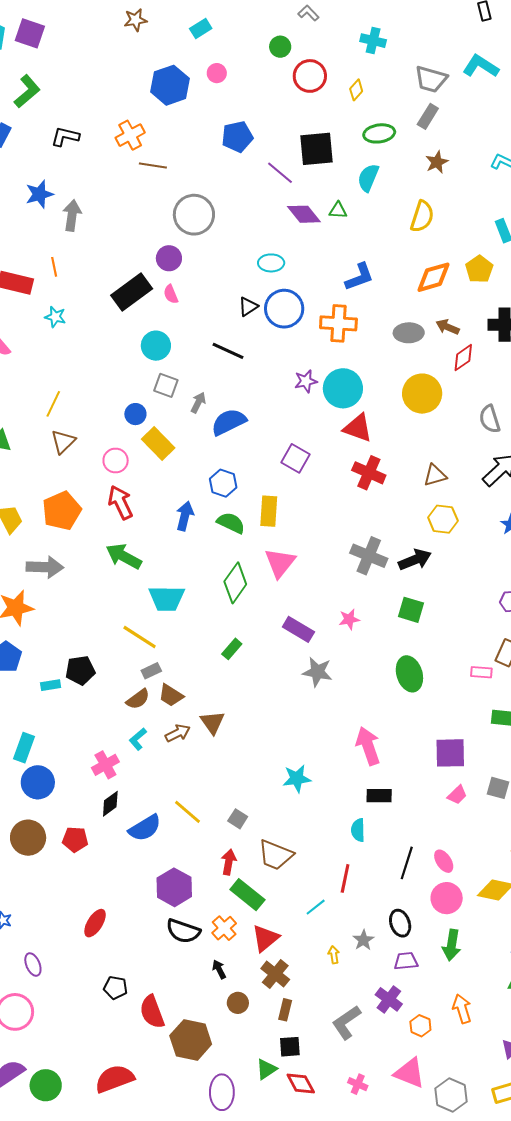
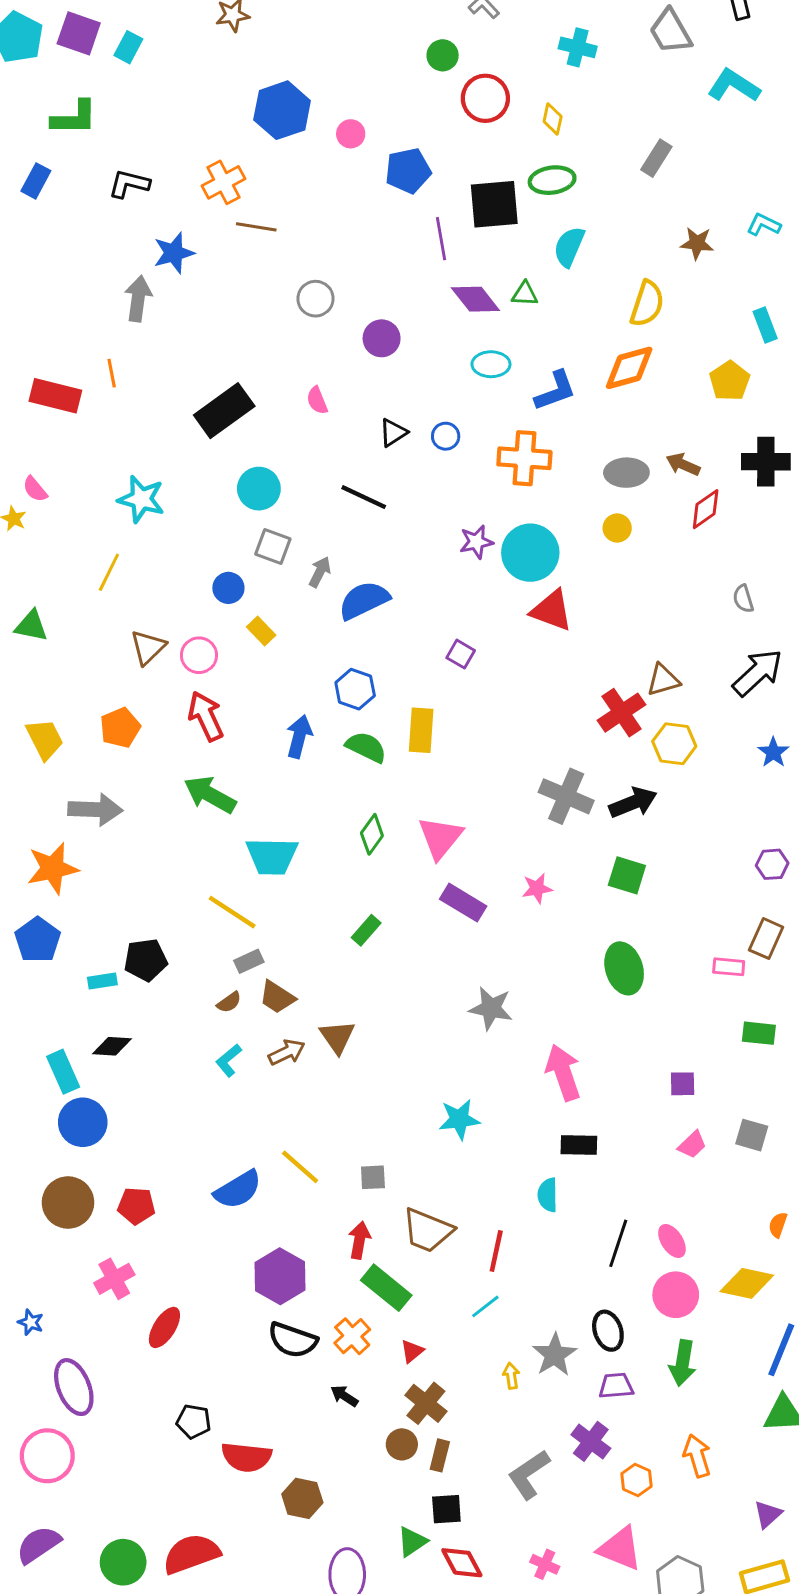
cyan rectangle: (201, 28) -> (128, 47), moved, turned -30
pink circle: (217, 73) -> (351, 134), moved
gray trapezoid: (431, 79) -> (670, 31), moved, turned 44
yellow diamond: (356, 90) -> (553, 119), turned -30
green L-shape: (27, 91) -> (74, 118), turned 40
green ellipse: (379, 133) -> (552, 180), moved
blue pentagon: (237, 137) -> (408, 171), moved
brown star: (437, 162) -> (697, 243), moved, turned 30
purple line: (280, 173) -> (441, 239), turned 40
blue star: (39, 194) -> (174, 253), moved
gray circle: (194, 215) -> (316, 299), size x0.6
purple circle: (169, 258) -> (382, 338), moved
cyan ellipse: (271, 263) -> (491, 364), moved
orange diamond: (433, 277) -> (629, 368), moved
pink semicircle: (171, 294) -> (317, 400), moved
blue circle: (284, 309) -> (446, 436), size x0.5
cyan star: (55, 317) -> (141, 499), moved, size x1.5
yellow circle: (422, 394) -> (617, 528), moved, size x0.5
gray semicircle: (490, 419) -> (743, 599), size x0.7
brown triangle: (63, 442) -> (148, 647), moved
yellow rectangle: (158, 444) -> (261, 631), size x0.6
purple square: (296, 458) -> (461, 654), size x0.7
red cross: (369, 473) -> (622, 713), moved, turned 32
orange pentagon: (62, 511) -> (120, 728), size x0.7
pink triangle: (280, 563) -> (440, 838), moved
green diamond: (235, 583) -> (372, 834), size x0.7
gray star: (317, 672) -> (491, 1008), moved
brown semicircle: (138, 699) -> (229, 1002), size x0.7
cyan rectangle: (24, 748) -> (63, 1072), turned -44
purple square: (450, 753) -> (683, 1084), size x0.6
pink cross: (105, 765) -> (114, 1279), moved
black diamond: (110, 804) -> (112, 1046), moved, turned 40
gray square: (238, 819) -> (373, 1177), turned -36
red line: (345, 878) -> (496, 1251), moved
red triangle: (265, 938) -> (412, 1351), size x0.6
gray star: (363, 940) -> (555, 1355), size x1.4
purple ellipse: (33, 965) -> (74, 1387), size x1.6
black arrow: (219, 969) -> (344, 1396), turned -30
brown circle: (238, 1003) -> (402, 1444), moved
red semicircle: (152, 1012) -> (246, 1457), turned -64
brown hexagon: (191, 1040) -> (302, 1498), size x0.7
green circle: (46, 1085) -> (123, 1562), moved

